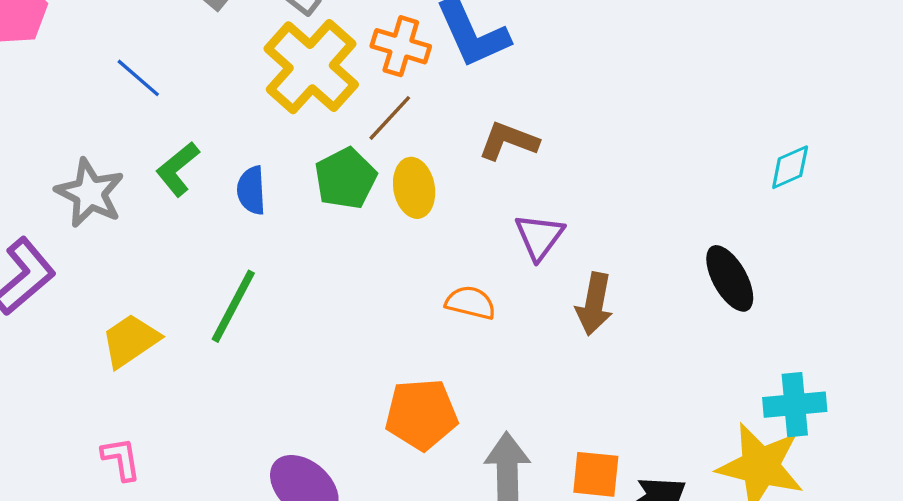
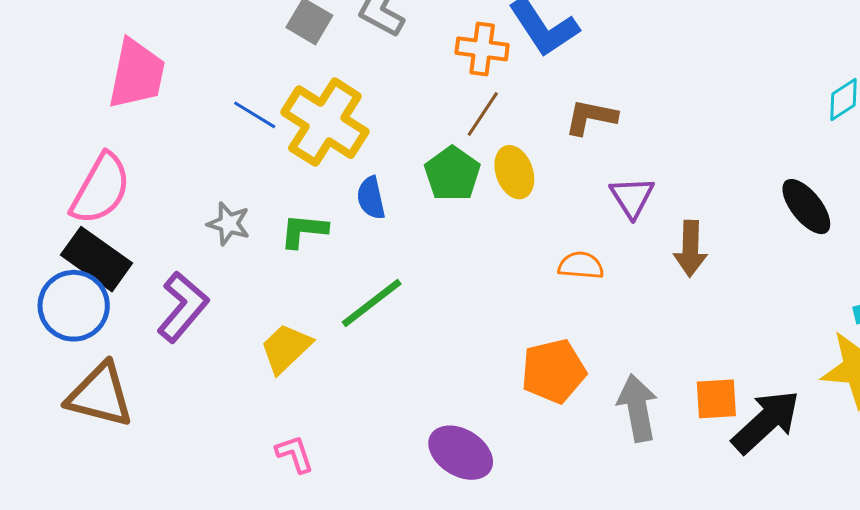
yellow cross: (311, 67) -> (325, 122), moved
green L-shape: (178, 169) -> (304, 231), moved, turned 54
gray star: (90, 193) -> (229, 224), size x0.7
green line: (233, 306) -> (372, 303), turned 34

